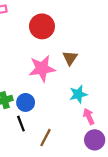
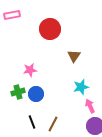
pink star: (42, 69) -> (30, 70), moved, size x0.6
black line: (21, 124) -> (32, 122), moved

